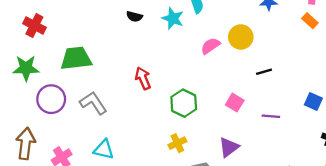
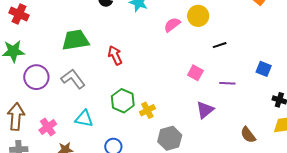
green trapezoid: (76, 58) -> (75, 40), moved
green hexagon: (184, 103) -> (123, 101), moved
purple triangle: (229, 147) -> (205, 110), moved

